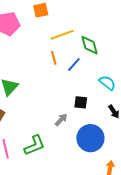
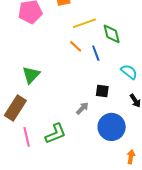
orange line: (54, 58) -> (76, 46), turned -32
blue line: (74, 64) -> (96, 53), turned -63

